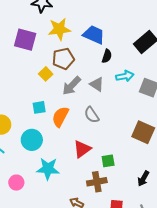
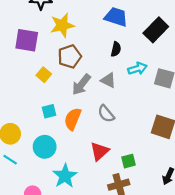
blue trapezoid: (94, 35) -> (116, 17), moved
yellow square: (46, 74) -> (44, 75), moved
cyan star: (48, 169) -> (65, 176), turned -30

